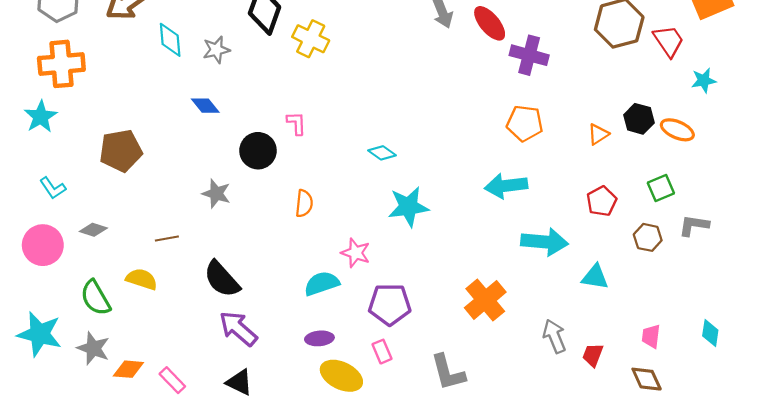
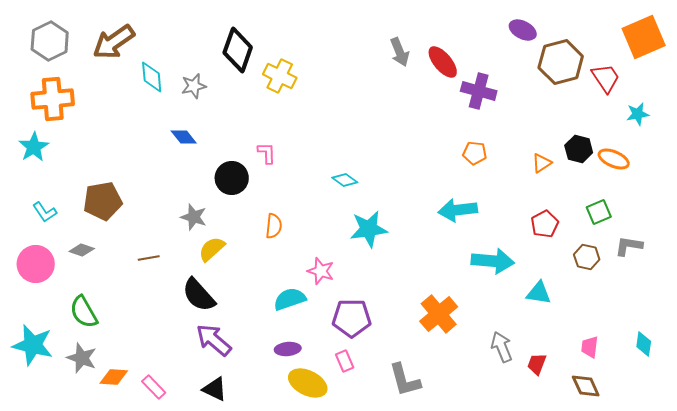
orange pentagon: (525, 123) -> (475, 153), size x0.7
brown pentagon: (121, 151) -> (103, 201), moved
yellow semicircle: (142, 279) -> (212, 249), moved, turned -60

